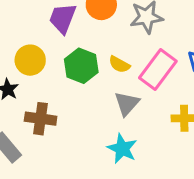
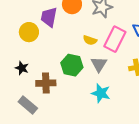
yellow circle: (30, 60) -> (29, 32), moved
green hexagon: (81, 66) -> (72, 65), moved

